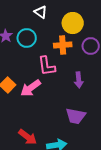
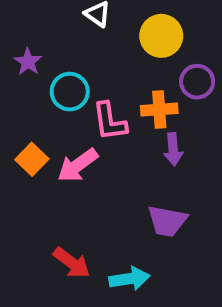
cyan circle: (27, 38) -> (70, 92), moved
orange cross: (63, 45) -> (159, 110), moved

